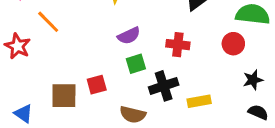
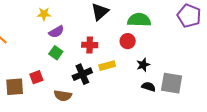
purple semicircle: (129, 36) -> (56, 32), moved
green square: (136, 64) -> (56, 53), moved, turned -32
yellow rectangle: (199, 101) -> (107, 66), moved

